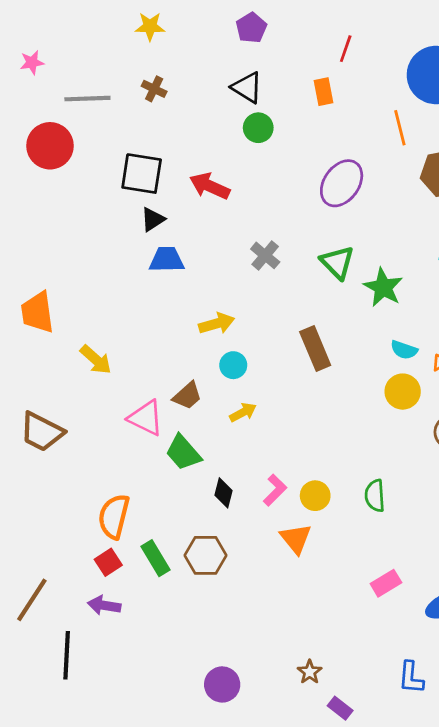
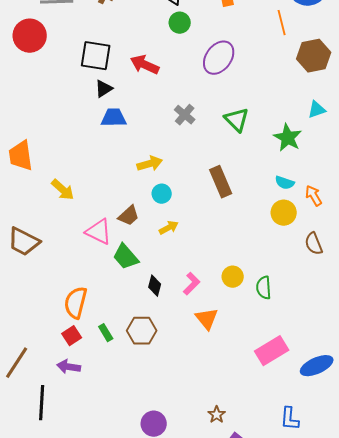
purple ellipse: (342, 183) -> (219, 58), moved
green star: (383, 287) -> (288, 138), moved
yellow circle: (315, 496) -> (233, 277), moved
green rectangle: (155, 558) -> (106, 333), size x0.7
pink rectangle: (386, 583) -> (272, 351), size x1.5

